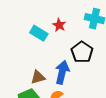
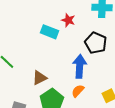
brown triangle: (38, 77) -> (40, 78), moved

